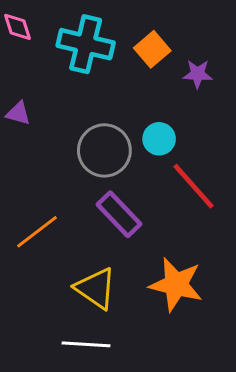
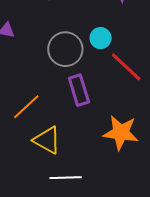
purple rectangle: (119, 214) -> (79, 90), turned 32
yellow triangle: (96, 288) -> (47, 140), moved

